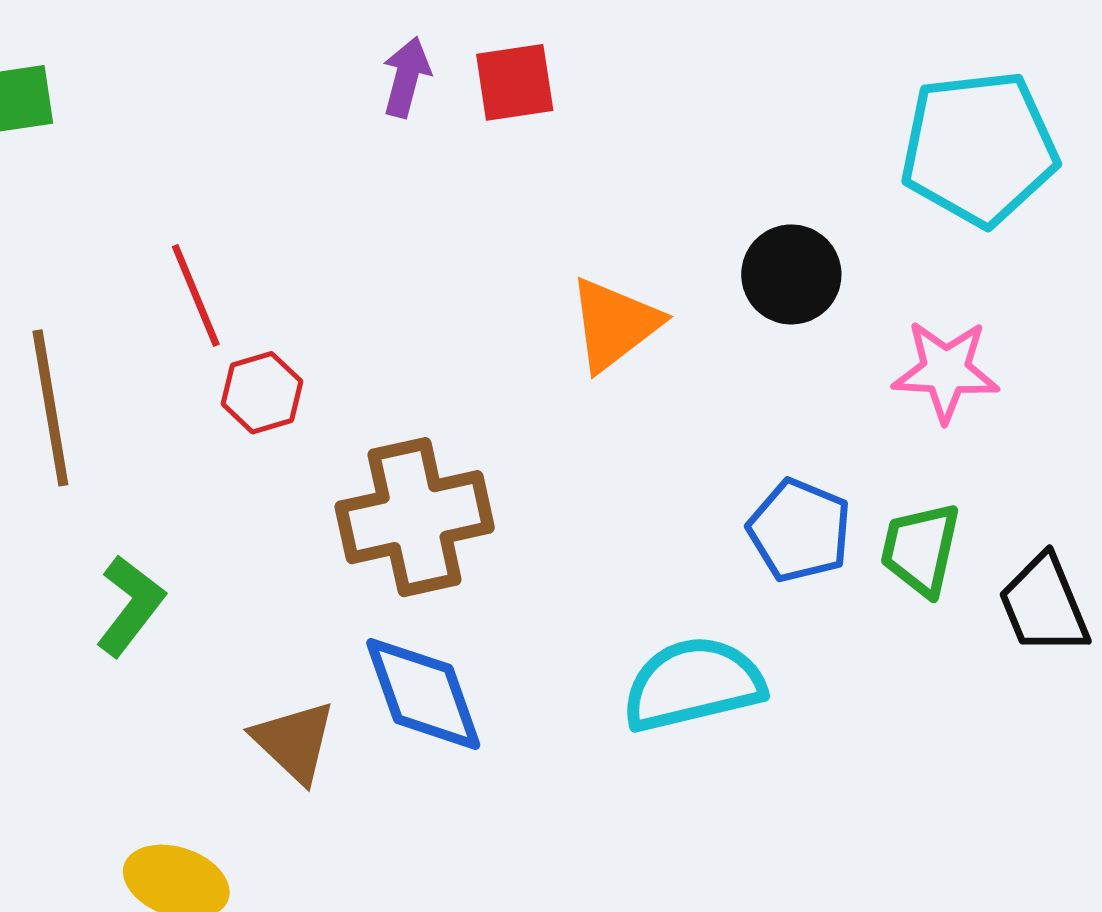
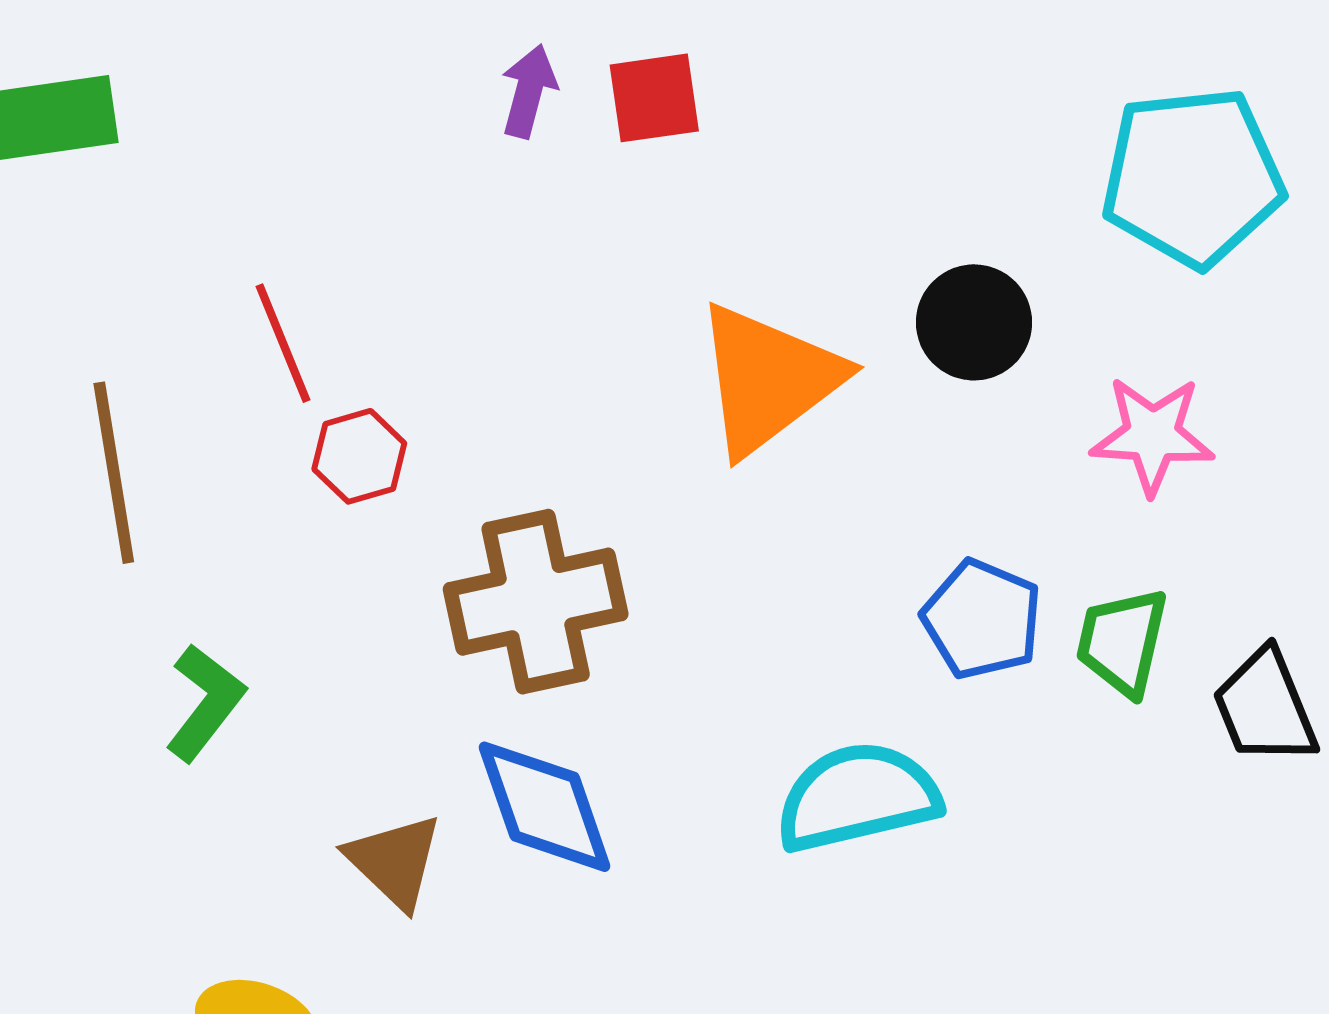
orange triangle: (614, 324) -> (768, 379), size x1.4

